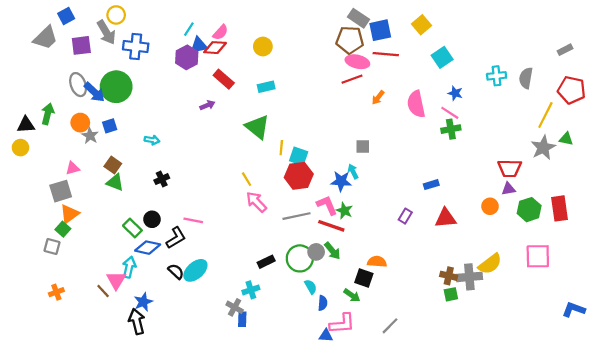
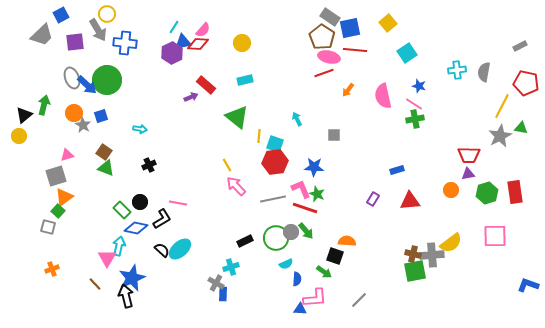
brown pentagon: (350, 40) -> (322, 37), turned 30
red rectangle: (224, 79) -> (206, 85), moved
black triangle: (26, 125) -> (24, 115), turned -36
cyan arrow: (353, 171) -> (297, 119), moved
cyan semicircle: (311, 287) -> (286, 264), turned 96
brown line: (103, 291) -> (95, 284), moved
green square: (451, 294) -> (415, 271), size x1.6
blue star: (143, 302) -> (132, 278), size x1.5

